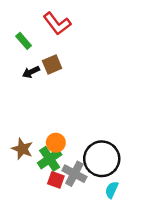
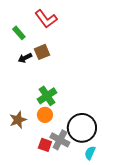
brown star: (22, 149) -> (18, 120), turned 30
green cross: (50, 159) -> (47, 96), moved

